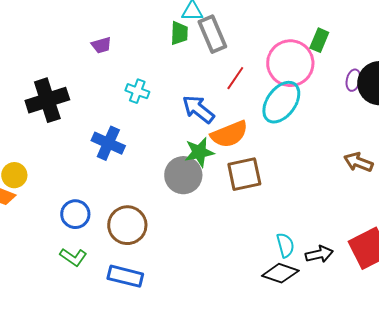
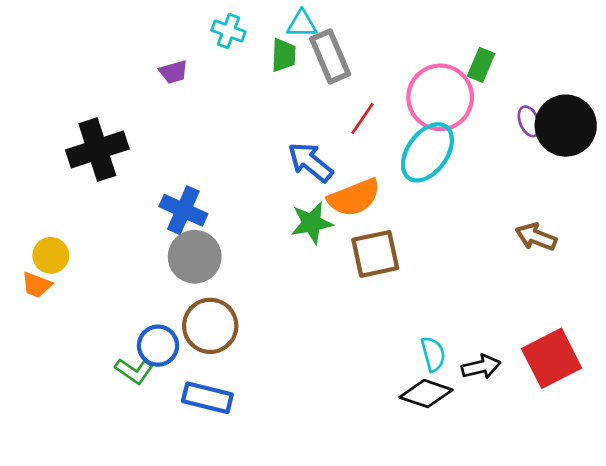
purple ellipse: (353, 80) -> (529, 121), turned -35
cyan cross: (137, 91) -> (229, 31), moved
gray circle: (183, 175) -> (195, 257), moved
blue circle: (75, 214) -> (158, 346), moved

